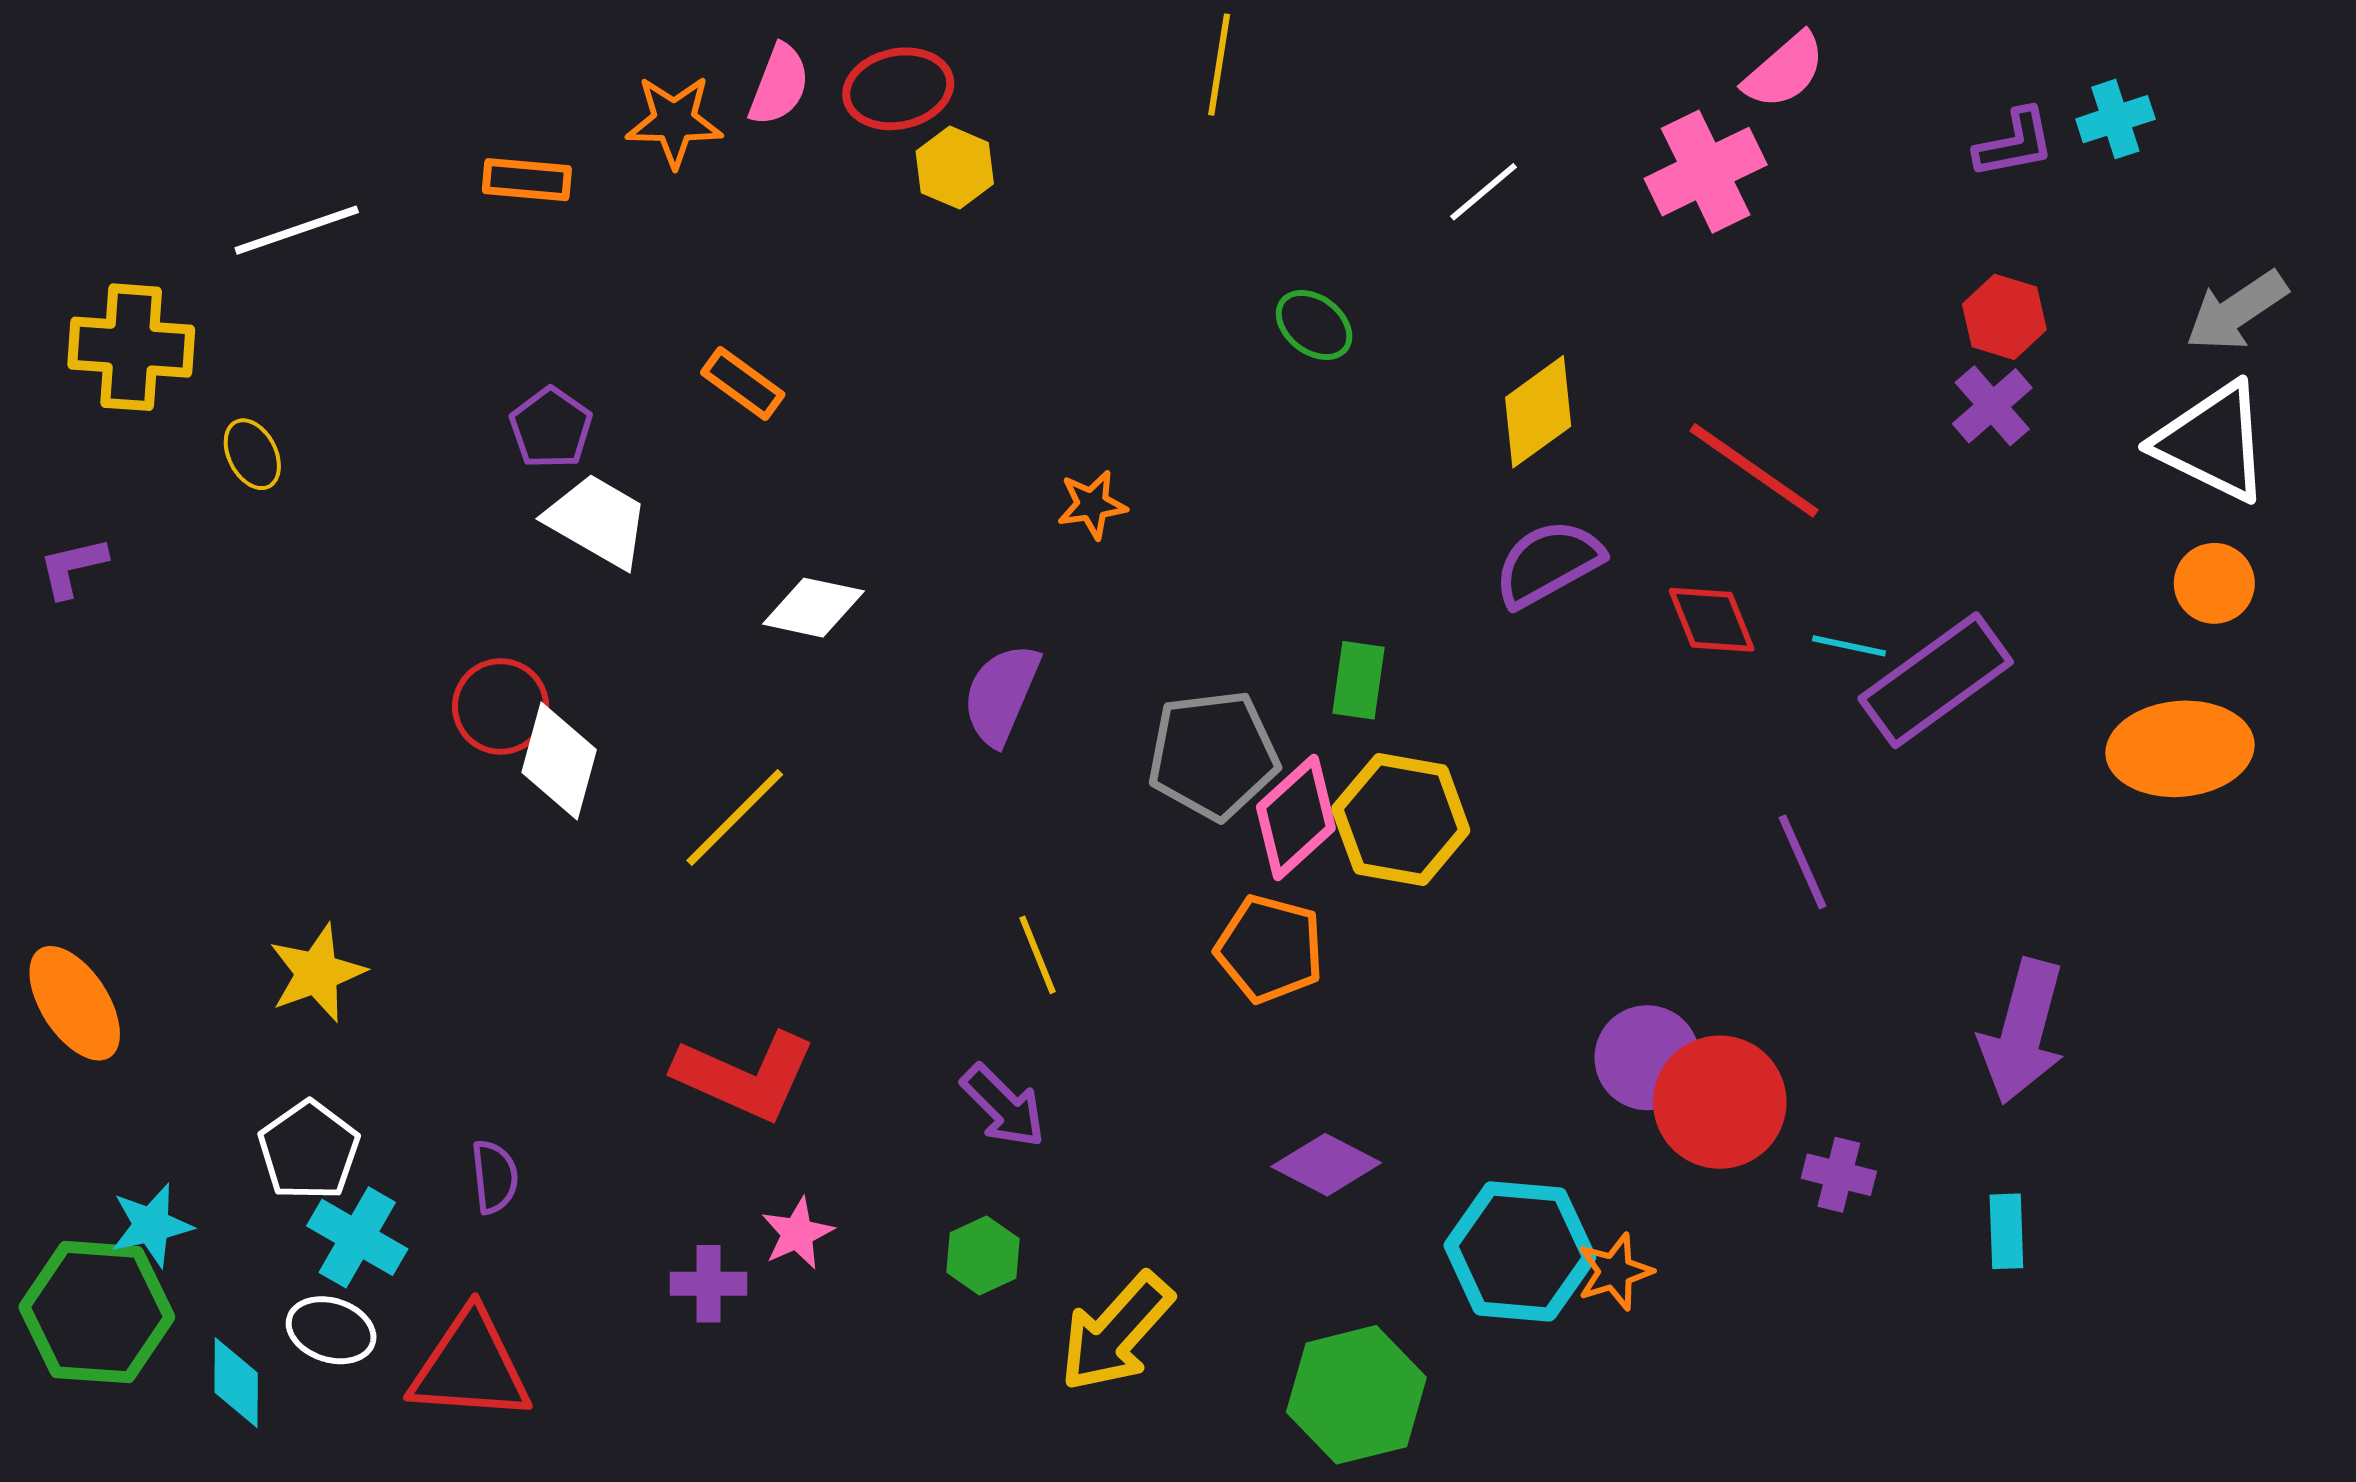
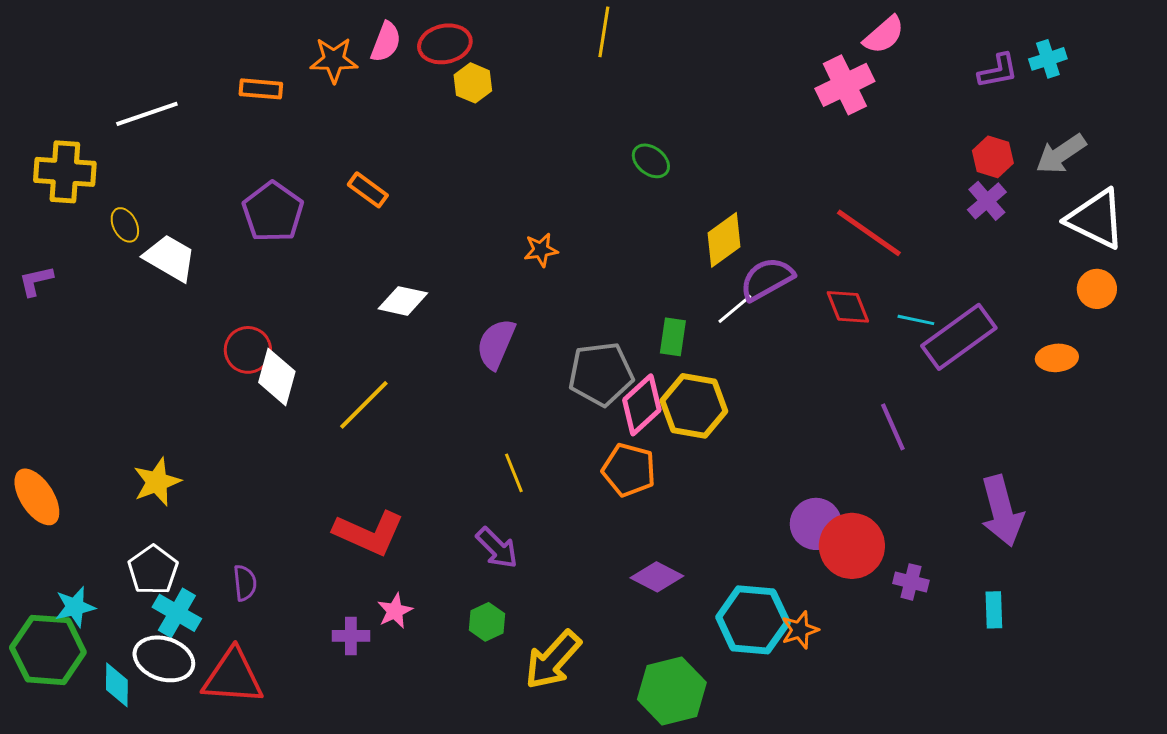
white line: (1484, 192) -> (735, 309), moved
gray arrow: (2237, 311) -> (1061, 154), moved
yellow diamond: (1538, 412) -> (724, 240), moved
purple pentagon: (551, 428) -> (273, 212), size x1.5
white trapezoid: (597, 521) -> (170, 258), moved
orange ellipse: (2180, 749) -> (1057, 358), moved, size x0.6
purple arrow: (2023, 1031) -> (1002, 511), turned -30
white ellipse: (331, 1330) -> (164, 659), size x1.4

